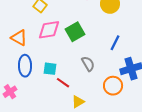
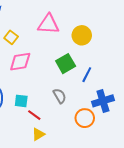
green square: (75, 32) -> (66, 64), moved
yellow triangle: (78, 102) -> (38, 134), moved

